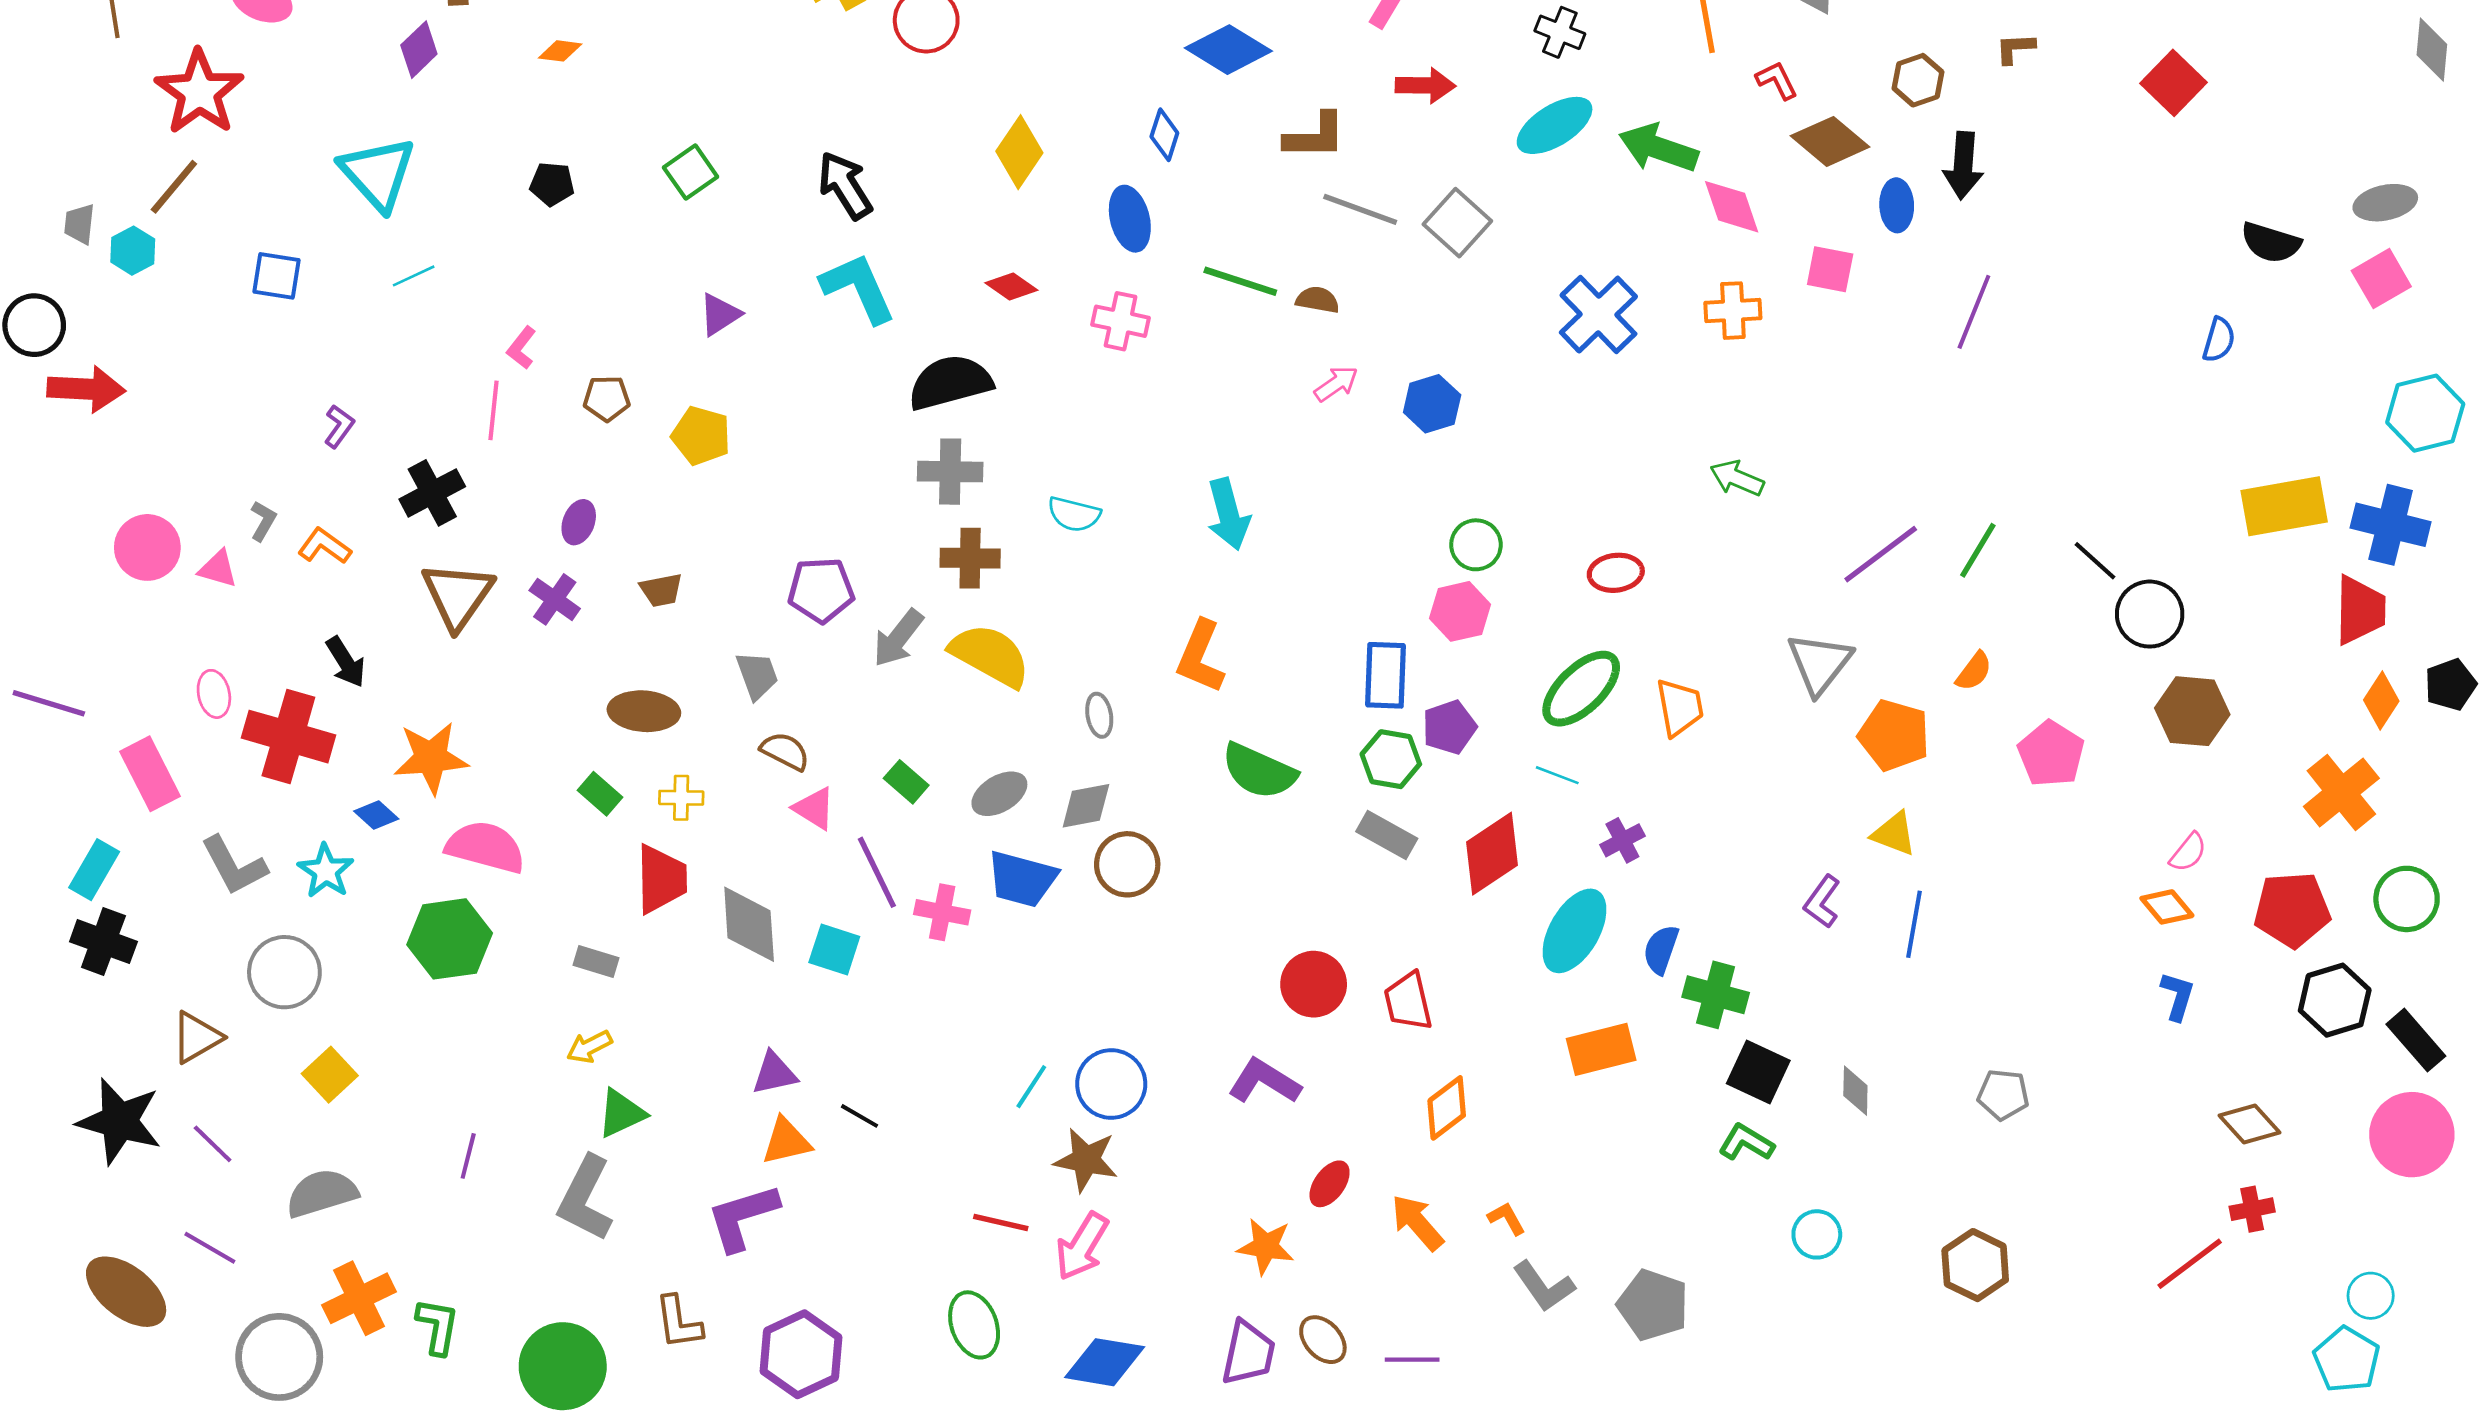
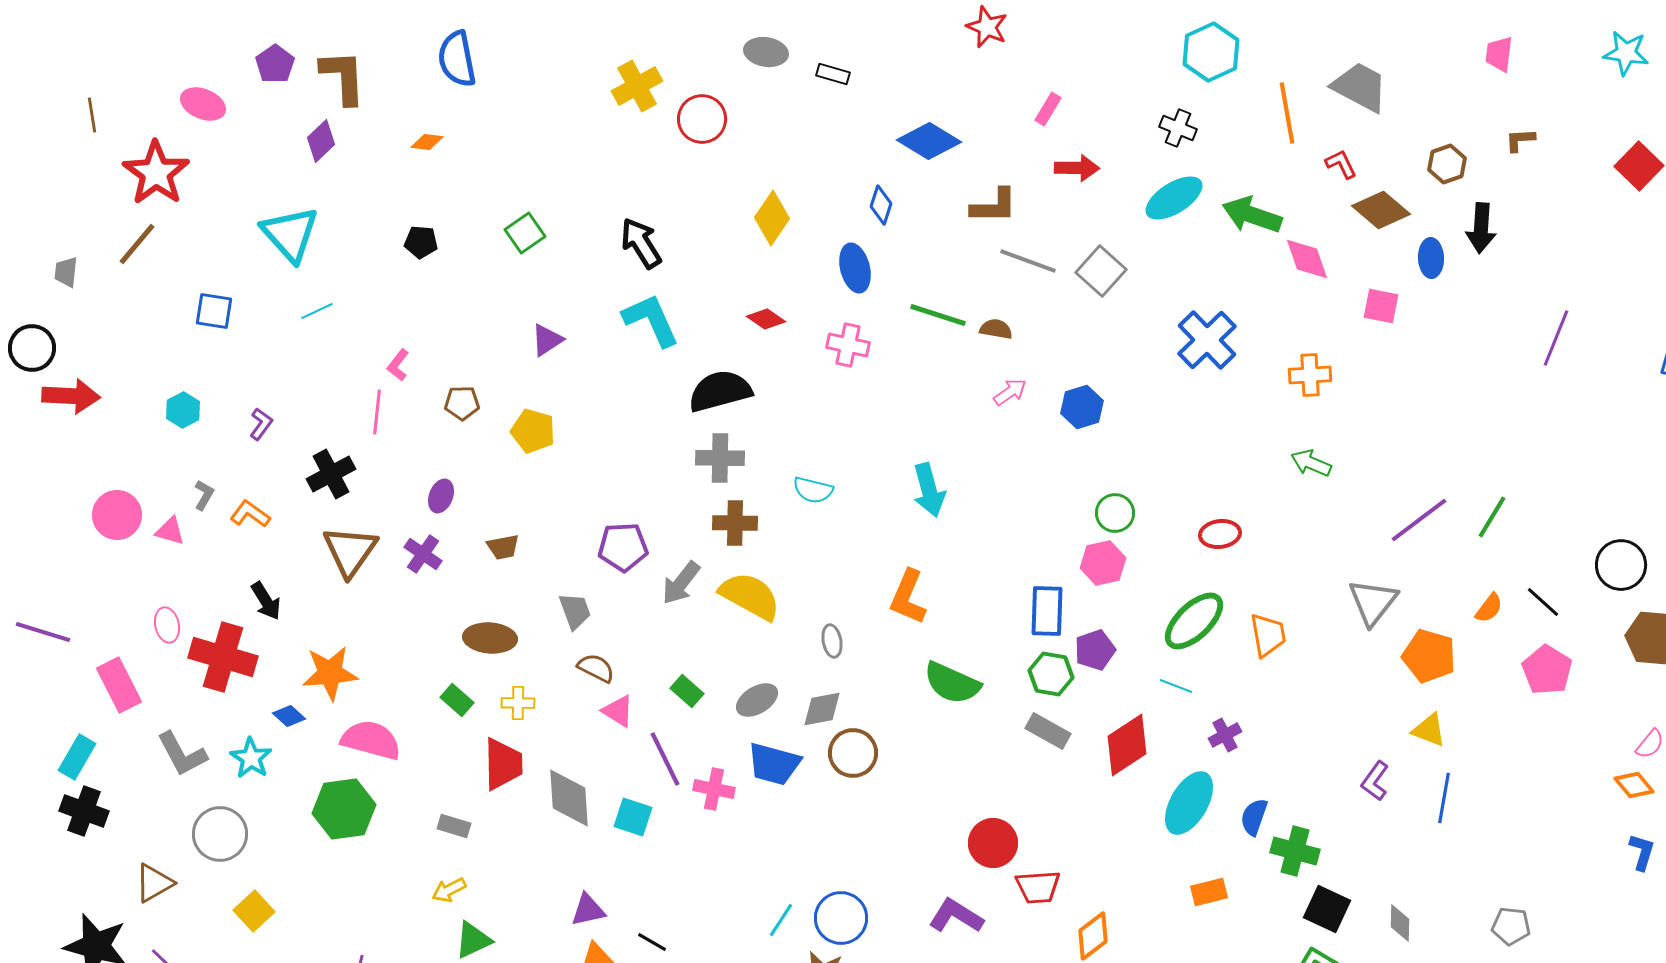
cyan hexagon: (133, 251) -> (183, 410), moved
orange cross: (1733, 311) -> (1310, 375), moved
purple line: (1974, 312) -> (1556, 338), moved
black line: (2095, 561) -> (1543, 602), moved
red trapezoid: (1408, 1001) -> (1038, 887), moved, turned -81
orange rectangle: (1601, 1049) -> (1209, 892), size x0.7

